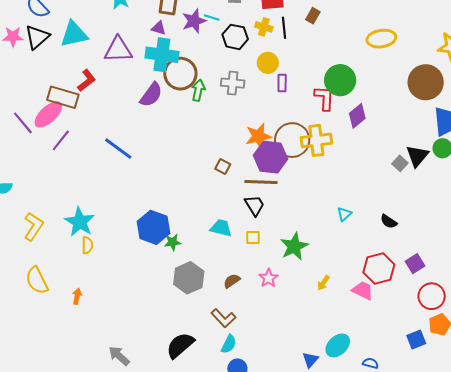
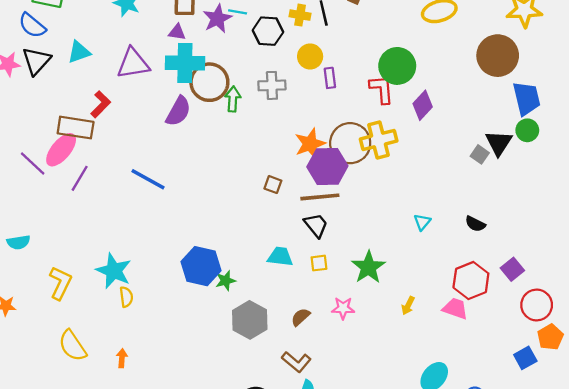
cyan triangle: (74, 34) -> (79, 52), size x0.7
pink star: (268, 278) -> (343, 308), turned -30

